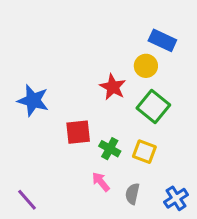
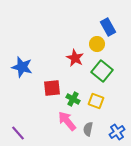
blue rectangle: (162, 40) -> (108, 27), turned 36
pink arrow: (101, 182) -> (67, 121), size x1.5

